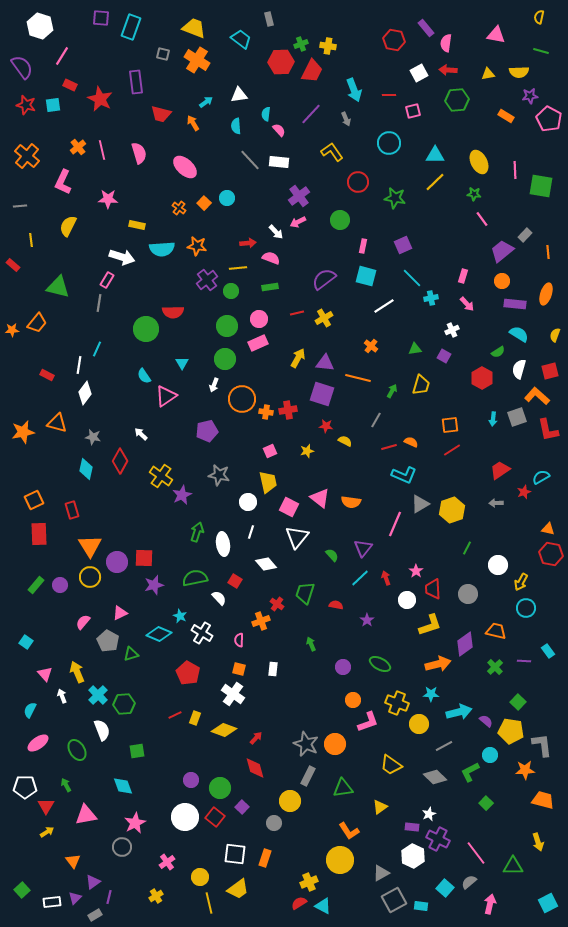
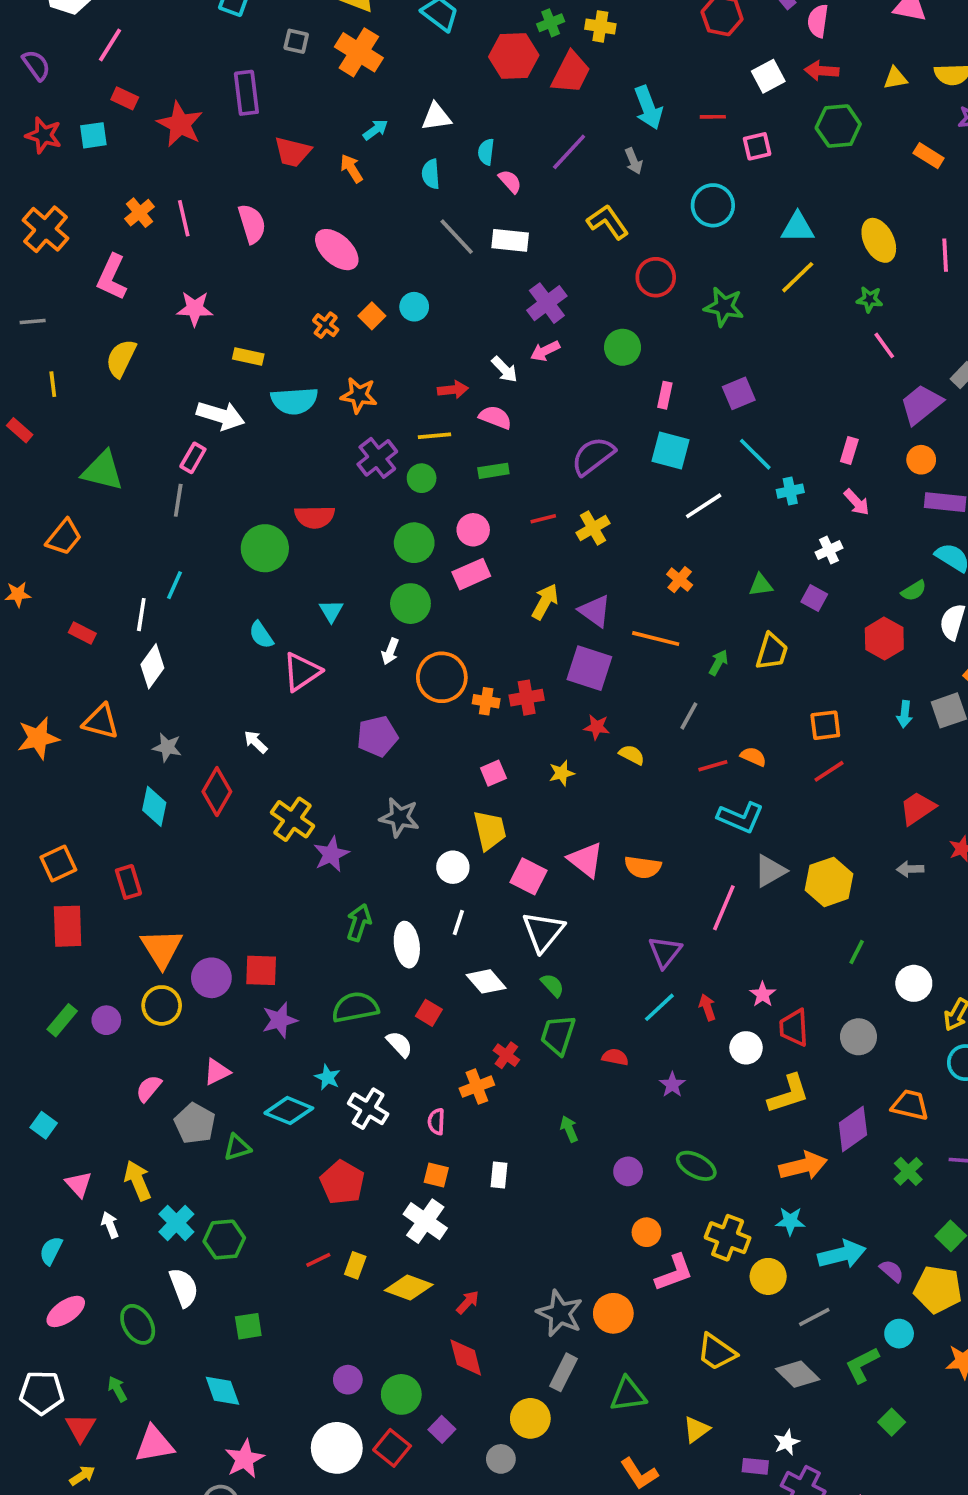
purple semicircle: (22, 67) -> (36, 65), size x0.7
orange star: (12, 330) -> (18, 594), moved
purple triangle: (325, 363) -> (595, 611), turned 30
green semicircle: (332, 555) -> (552, 985), moved

